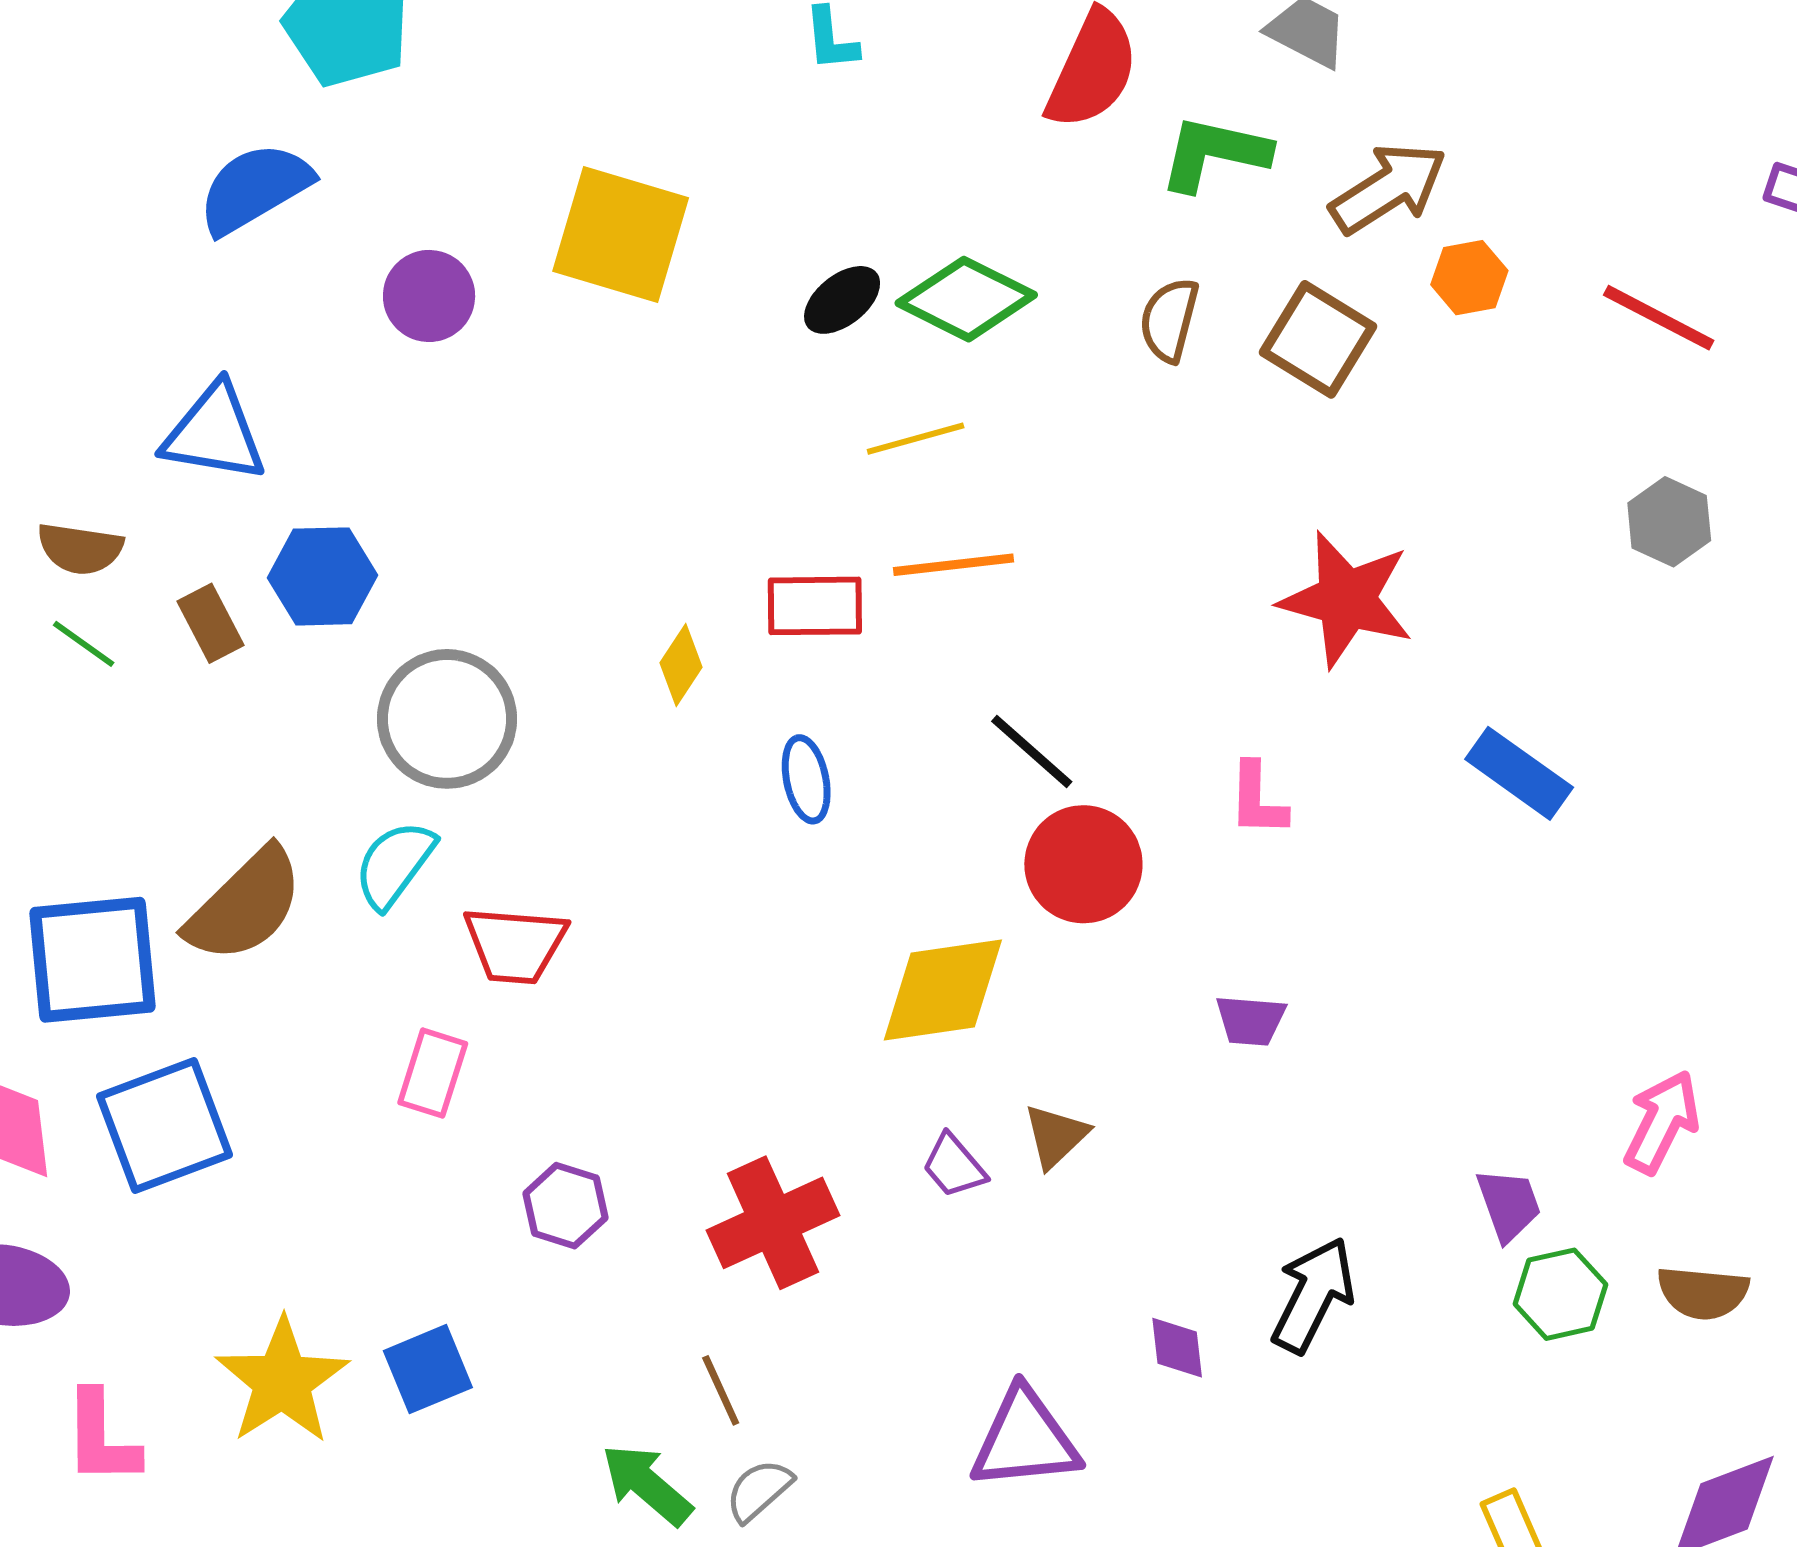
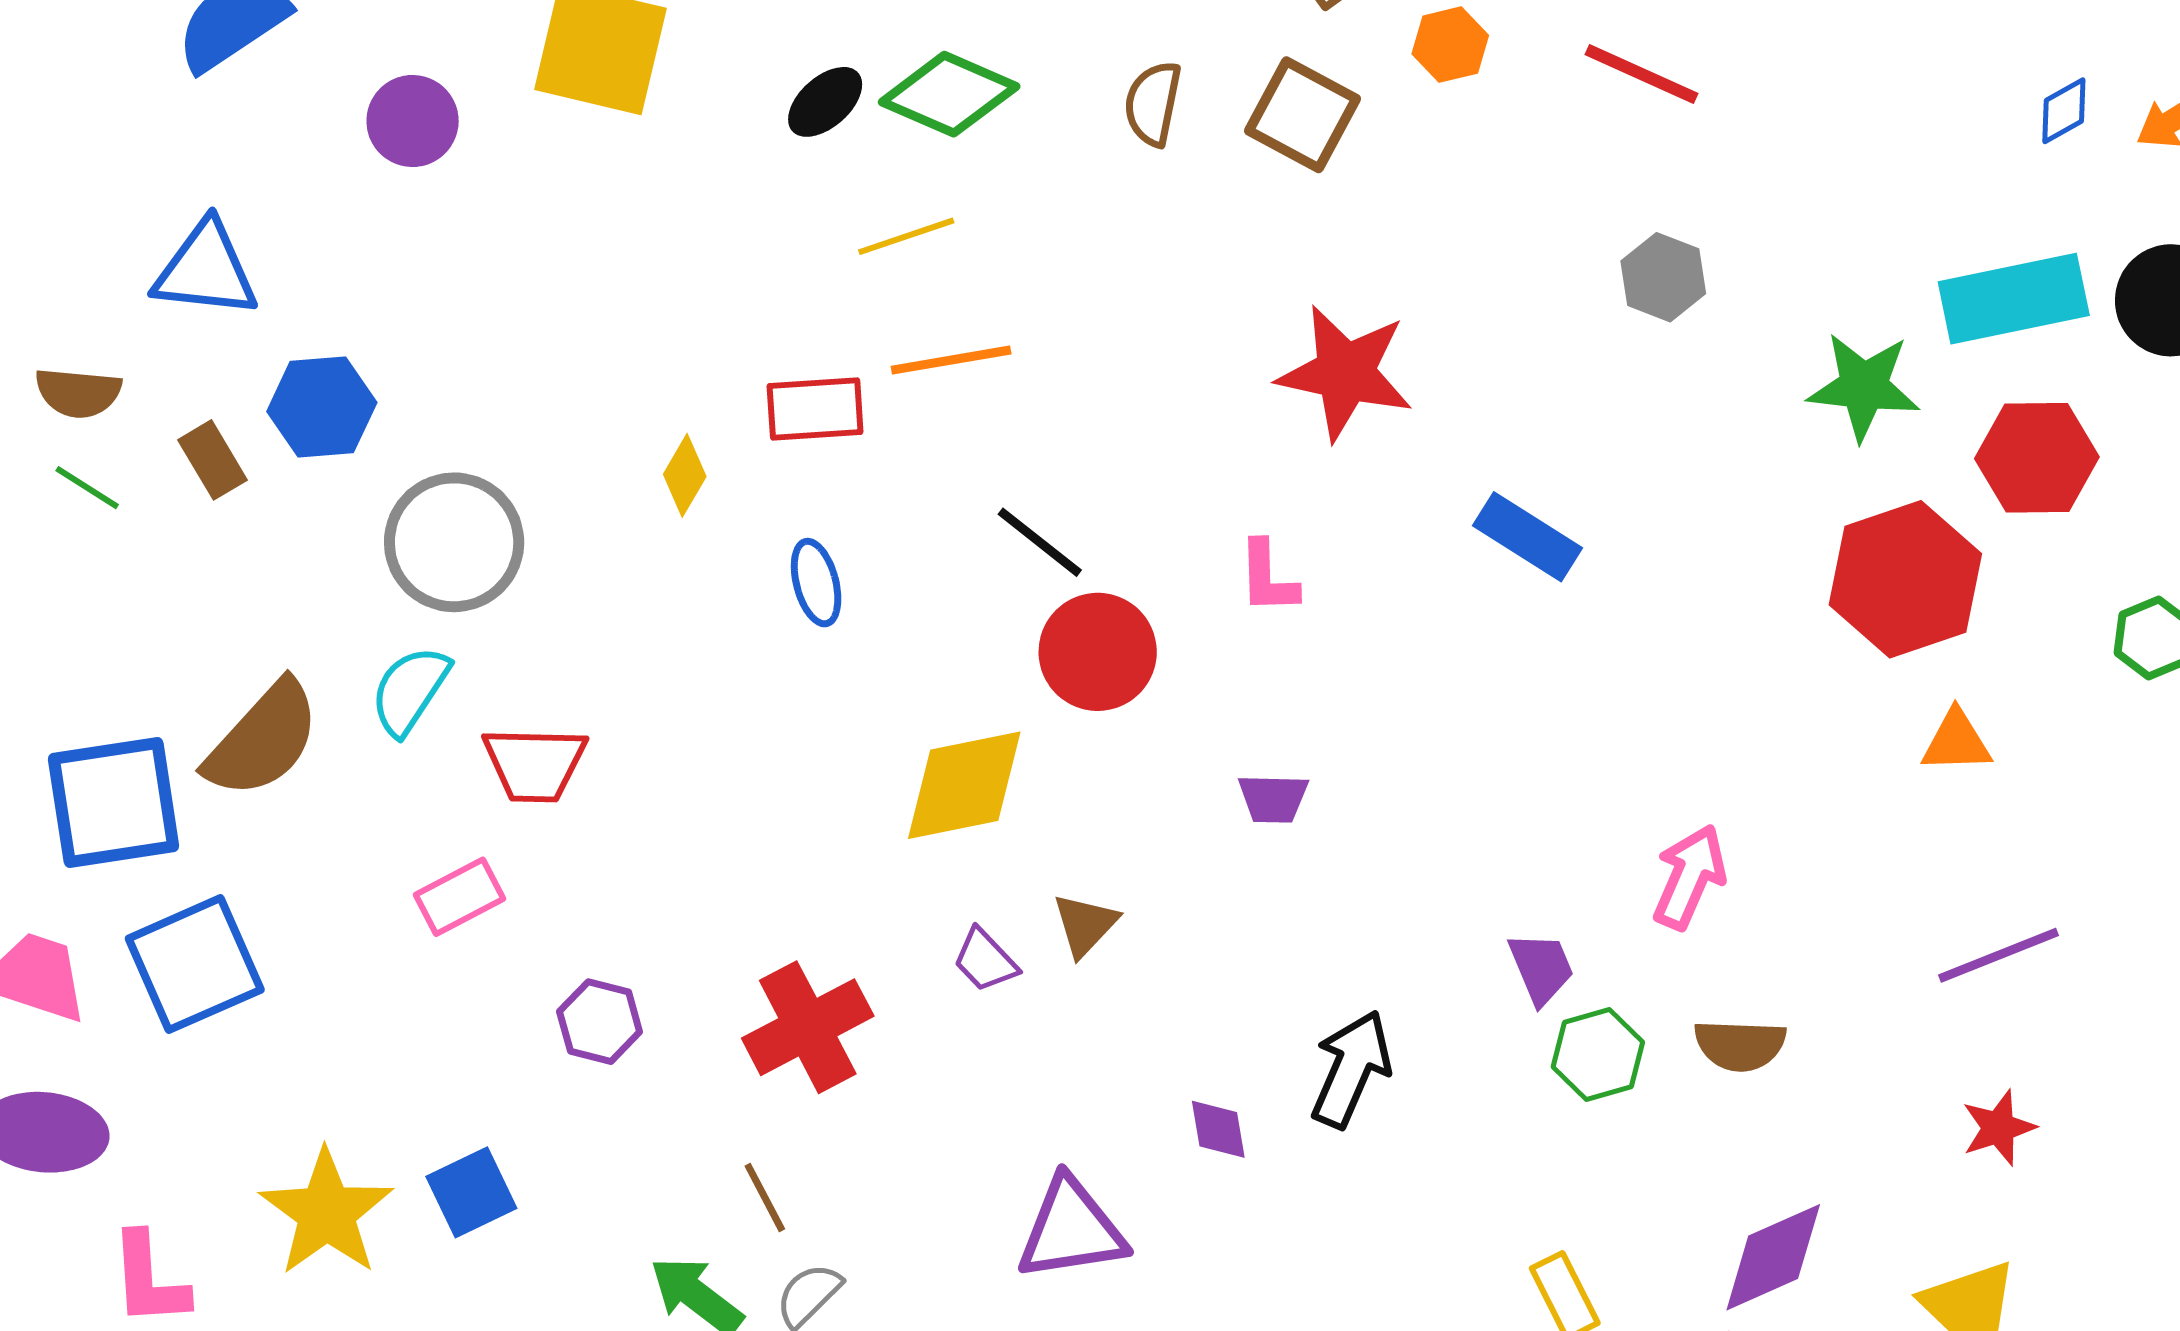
pink rectangle: (433, 1073) -> (459, 897), turned 48

